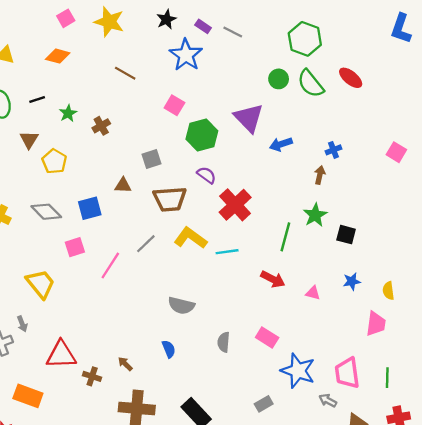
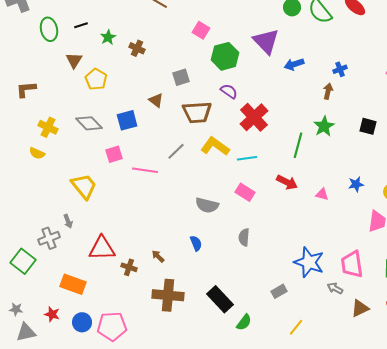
brown cross: (101, 126) -> (137, 48), turned -35
brown triangle: (123, 185) -> (156, 100), turned 35
black square: (346, 235) -> (368, 126), moved
pink line: (110, 265) -> (145, 170), turned 65
pink rectangle: (267, 338) -> (245, 192), moved

